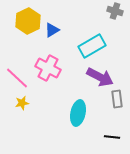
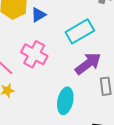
purple arrow: (100, 77) -> (88, 64), turned -64

